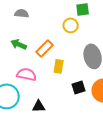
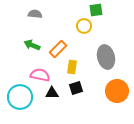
black square: (79, 87) -> (76, 88), moved
black triangle: (39, 106) -> (52, 93), moved

